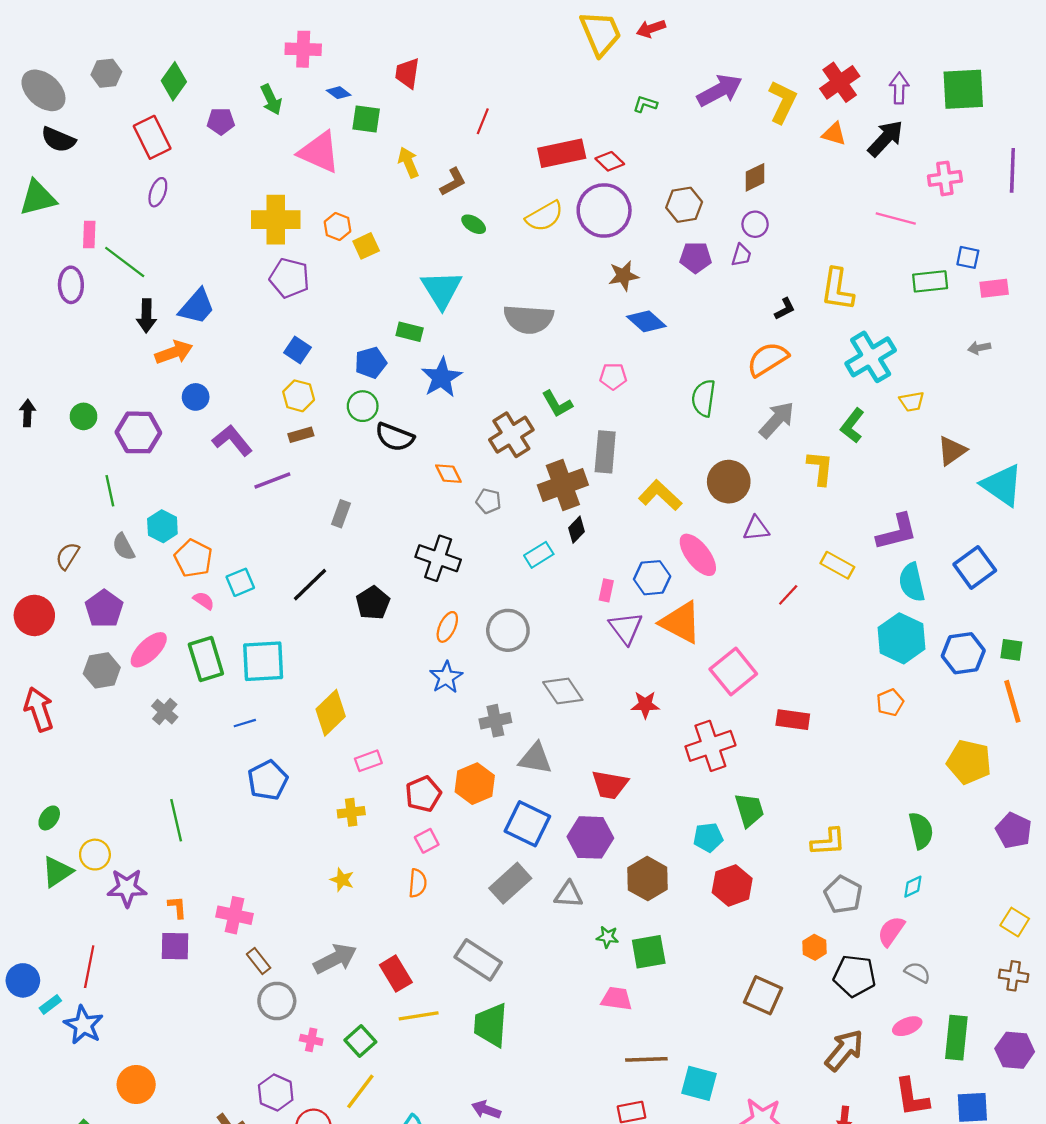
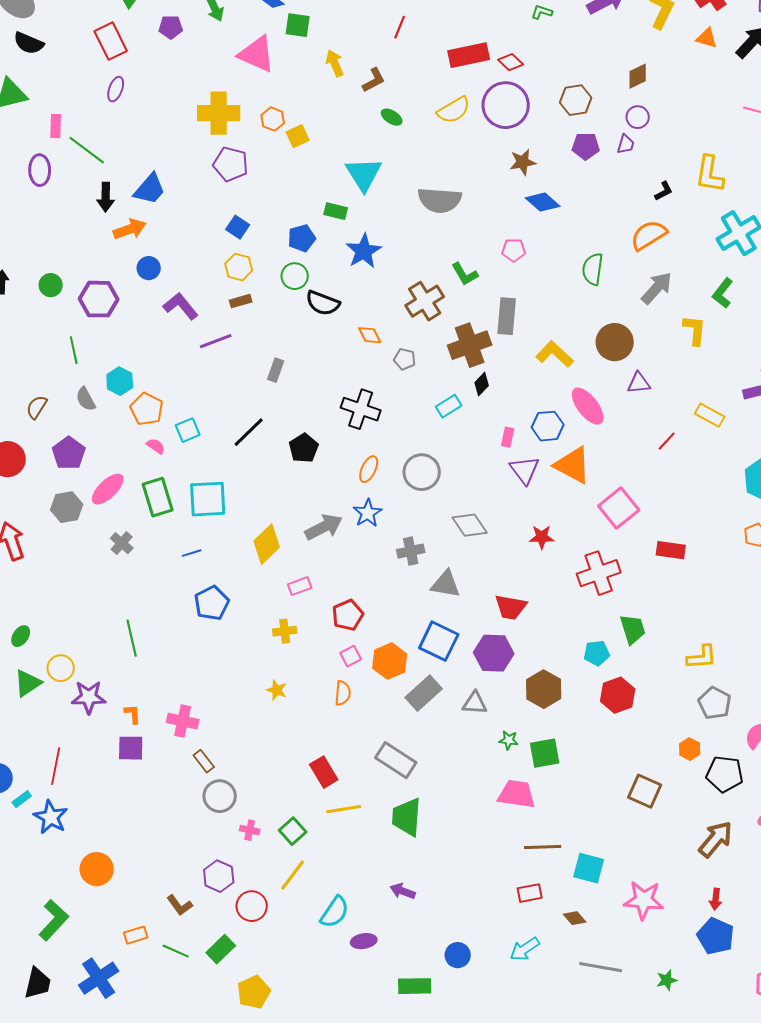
orange hexagon: (475, 784) -> (390, 661), moved
gray arrow: (335, 959) -> (324, 527), moved
pink trapezoid: (617, 999) -> (517, 794), size x1.4

